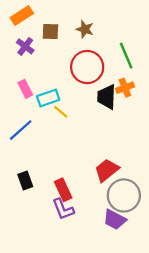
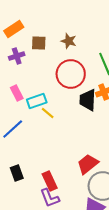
purple cross: (25, 46) -> (17, 56), turned 35

